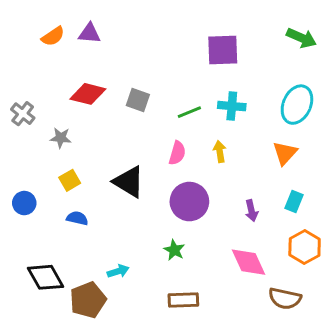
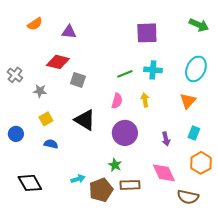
purple triangle: (89, 33) -> (69, 32), moved
gray square: (138, 100) -> (78, 80), moved
brown pentagon: (88, 300) -> (101, 190), moved
brown rectangle: (183, 300) -> (130, 185), moved

